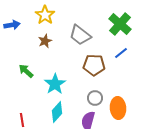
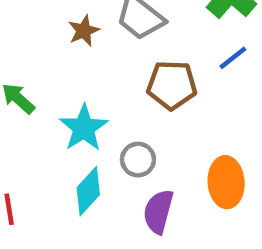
brown star: (45, 41) -> (84, 31), moved
gray circle: (95, 98) -> (138, 160), moved

